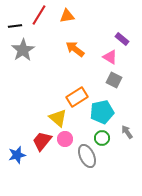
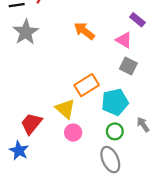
red trapezoid: (42, 141) -> (31, 123), moved
blue star: (17, 155) -> (19, 151), turned -30
gray ellipse: (87, 156) -> (110, 160), moved

